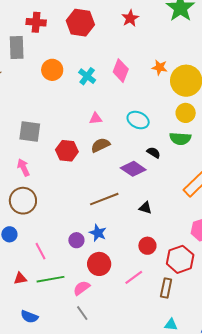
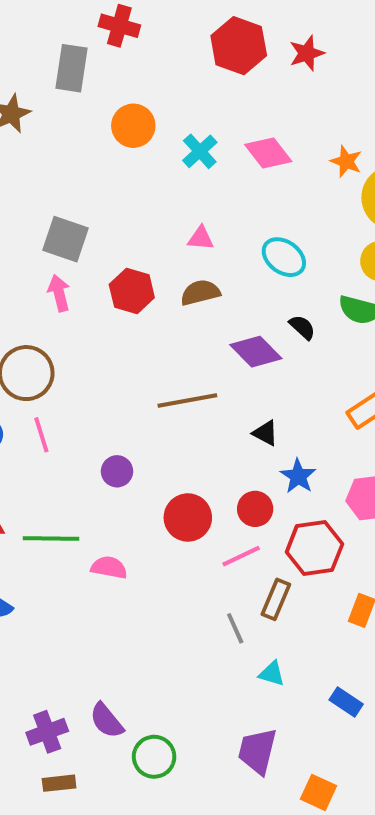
red hexagon: (80, 23) -> (239, 46), moved
pink diamond: (121, 71) -> (268, 153), turned -70
pink arrow: (23, 167) -> (59, 293), moved
blue star: (98, 233) -> (298, 476), moved
pink line: (40, 251) -> (41, 435), moved
red circle: (99, 264) -> (188, 517), moved
pink line: (134, 277) -> (241, 556), moved
pink semicircle: (82, 288) -> (109, 567), turned 36
gray line: (82, 313) -> (235, 628), moved

